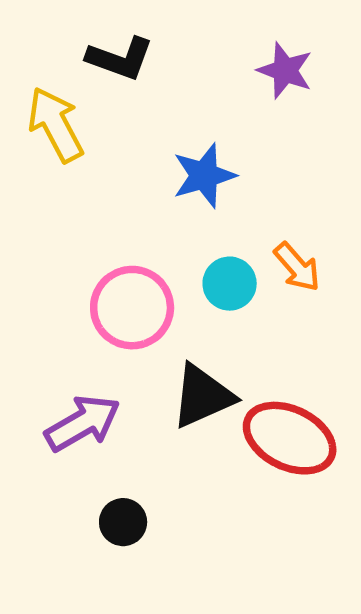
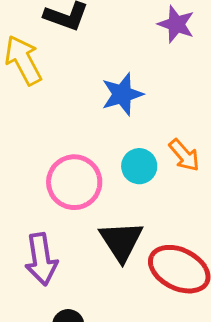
black triangle: (203, 396) -> (121, 241), turned -39
purple arrow: (83, 423) -> (41, 259), turned 111

